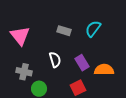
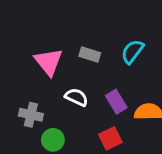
pink triangle: (20, 36) -> (49, 62), moved
white semicircle: (55, 60) -> (76, 97), turned -49

